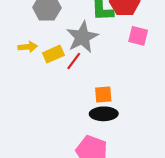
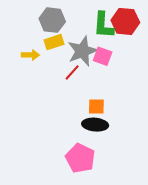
pink square: (138, 36) -> (103, 56), moved
yellow rectangle: (53, 54) -> (54, 42), moved

